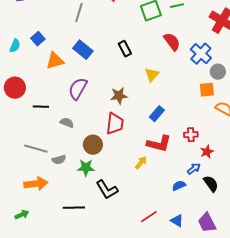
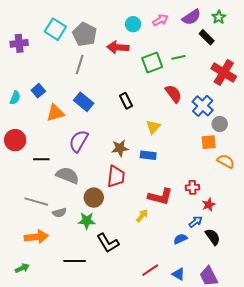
blue rectangle: (157, 114) -> (148, 155), moved, turned 56
gray semicircle: (67, 123) -> (68, 175), size x1.6

